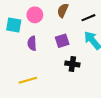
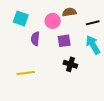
brown semicircle: (63, 10) -> (69, 12), turned 48
pink circle: (35, 15) -> (53, 21), moved

